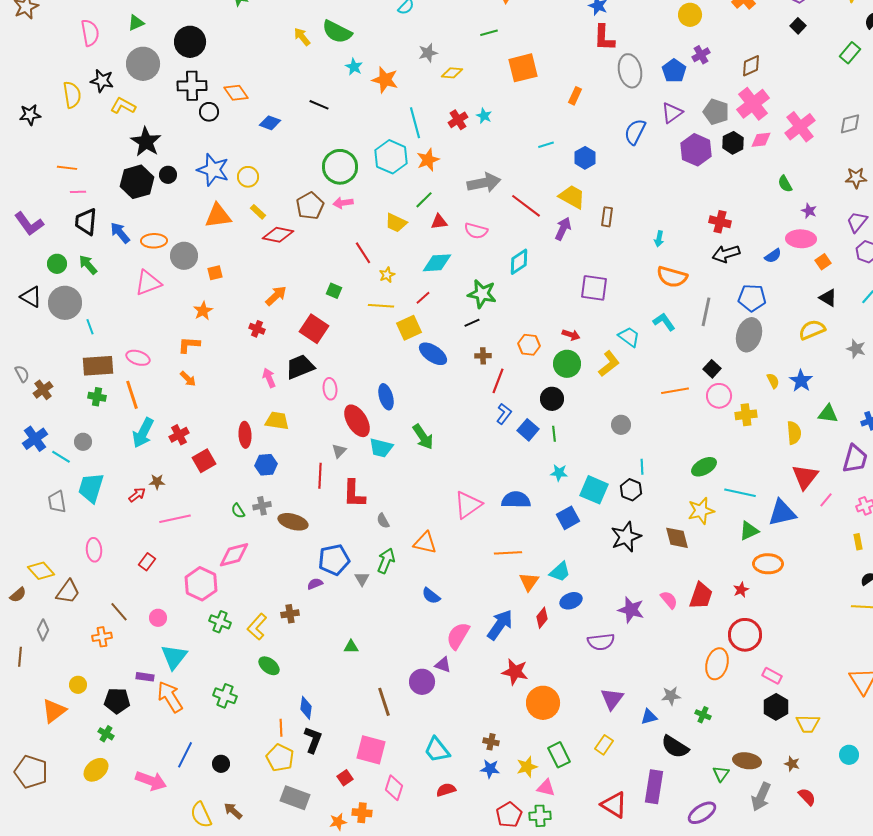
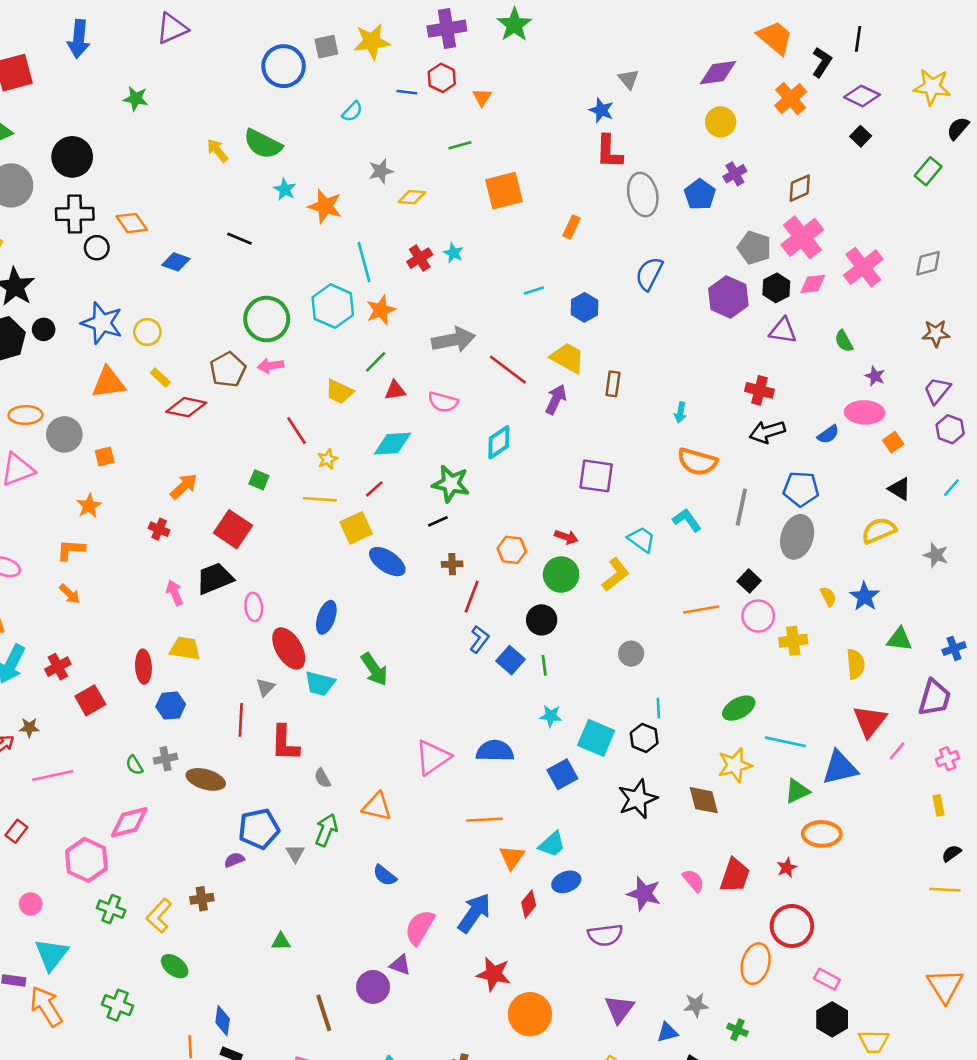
purple triangle: (672, 113) -> (783, 331), moved, turned 45
blue ellipse: (386, 397) -> (326, 617), turned 35

